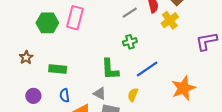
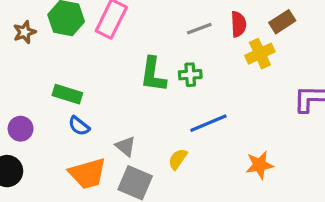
brown star: (26, 57) -> (25, 32), moved
green L-shape: (110, 69) -> (153, 75), moved
orange star: (183, 88) -> (260, 165), size x0.7
blue semicircle: (65, 95) -> (79, 126), moved, turned -56

